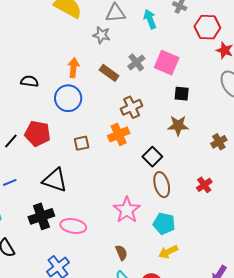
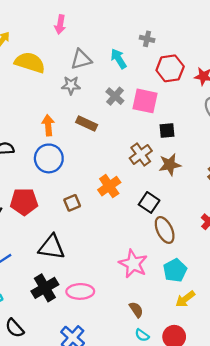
red hexagon: (207, 27) -> (170, 68), moved
gray cross: (136, 62) -> (115, 96), moved
brown cross: (132, 107) -> (141, 154), moved
cyan pentagon: (164, 224) -> (175, 270), turned -30

